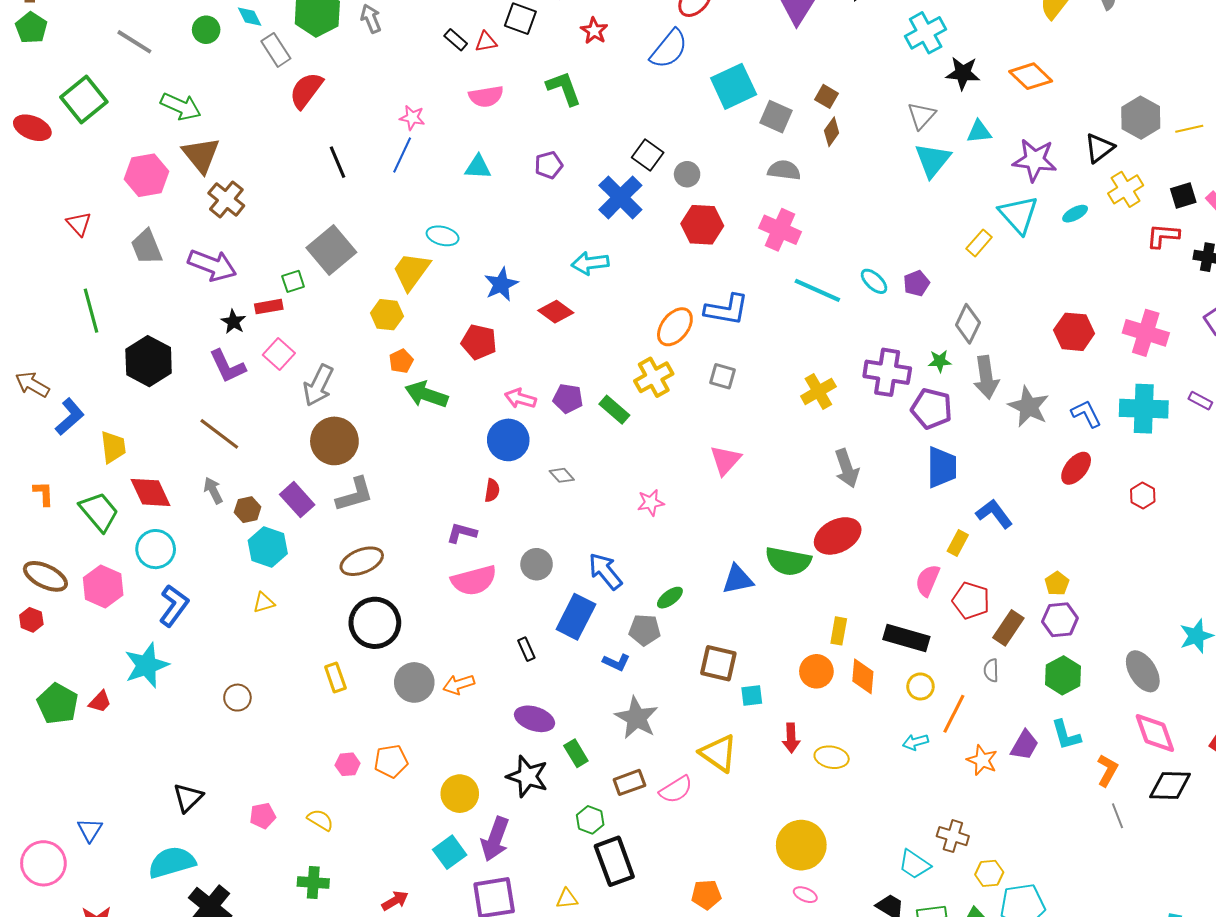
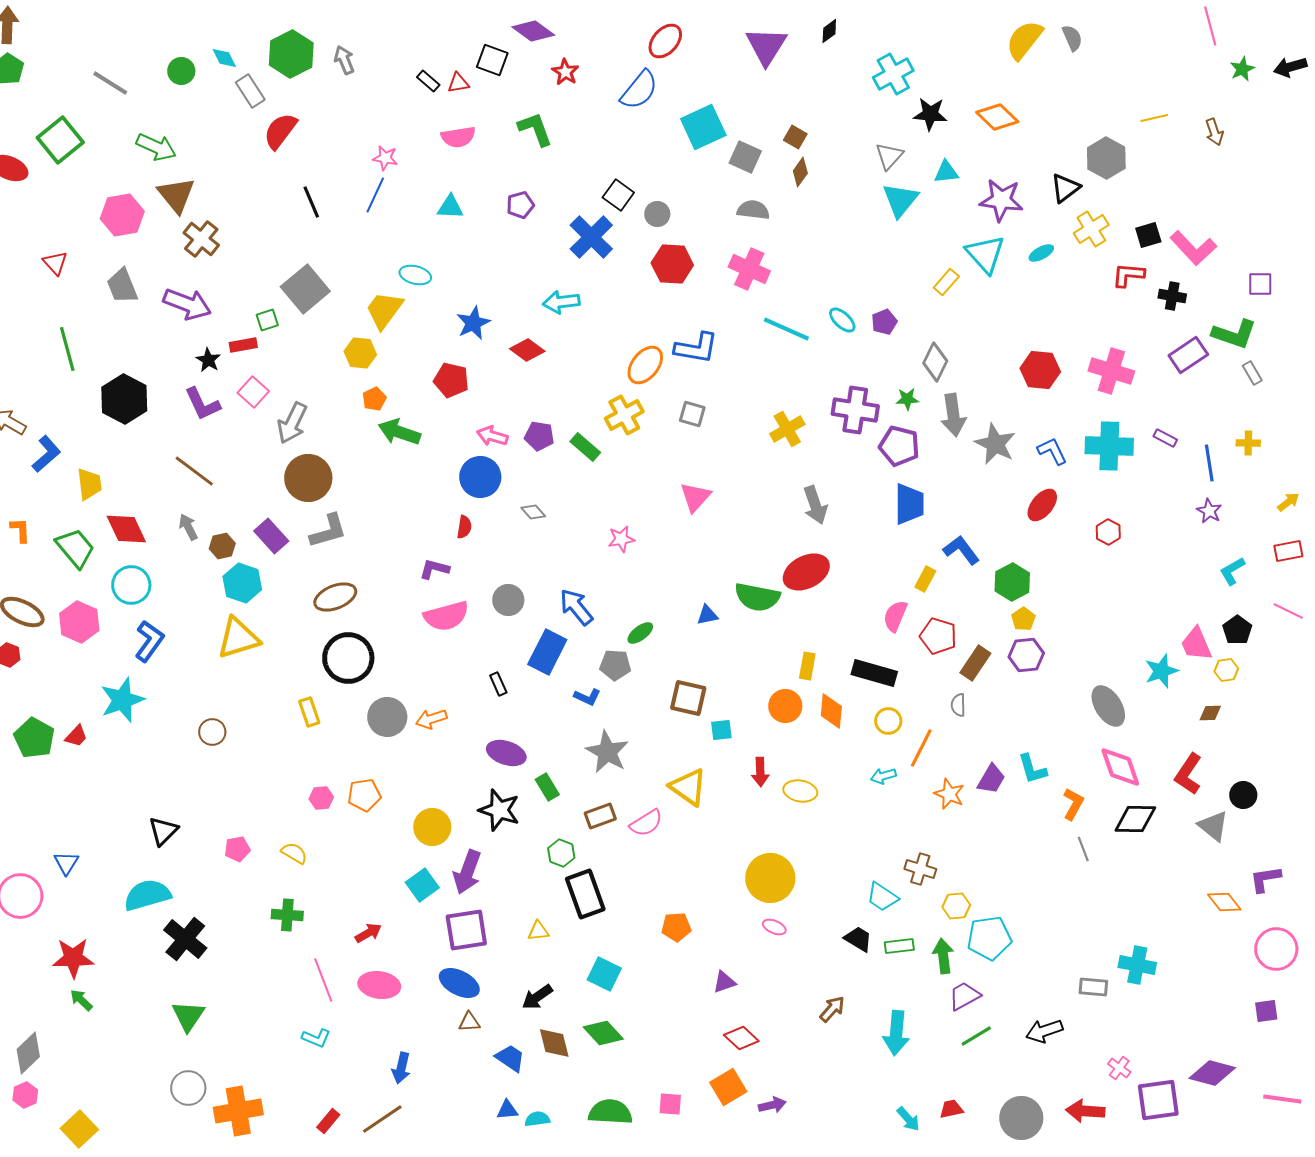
yellow line: (1189, 129) -> (1154, 118), moved
blue triangle: (738, 579) -> (707, 615), size x0.7
yellow triangle: (264, 603) -> (238, 638), size x2.0
green hexagon: (1063, 675) -> (1012, 582), moved

